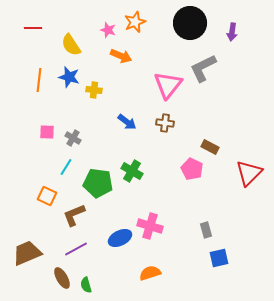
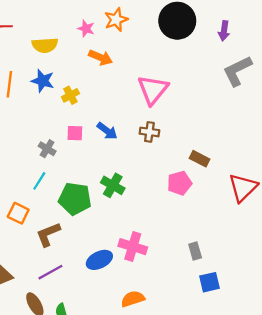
yellow semicircle: (71, 45) -> (45, 45), turned -60
gray L-shape: (203, 68) -> (237, 71), moved
yellow cross: (94, 90) -> (70, 95), turned -35
pink square: (47, 132) -> (75, 133), moved
pink pentagon: (192, 169) -> (179, 183), turned 30

